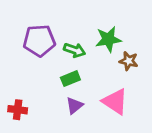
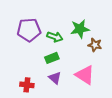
purple triangle: (74, 106) -> (55, 78), turned -40
red cross: (18, 110) -> (27, 85), moved

